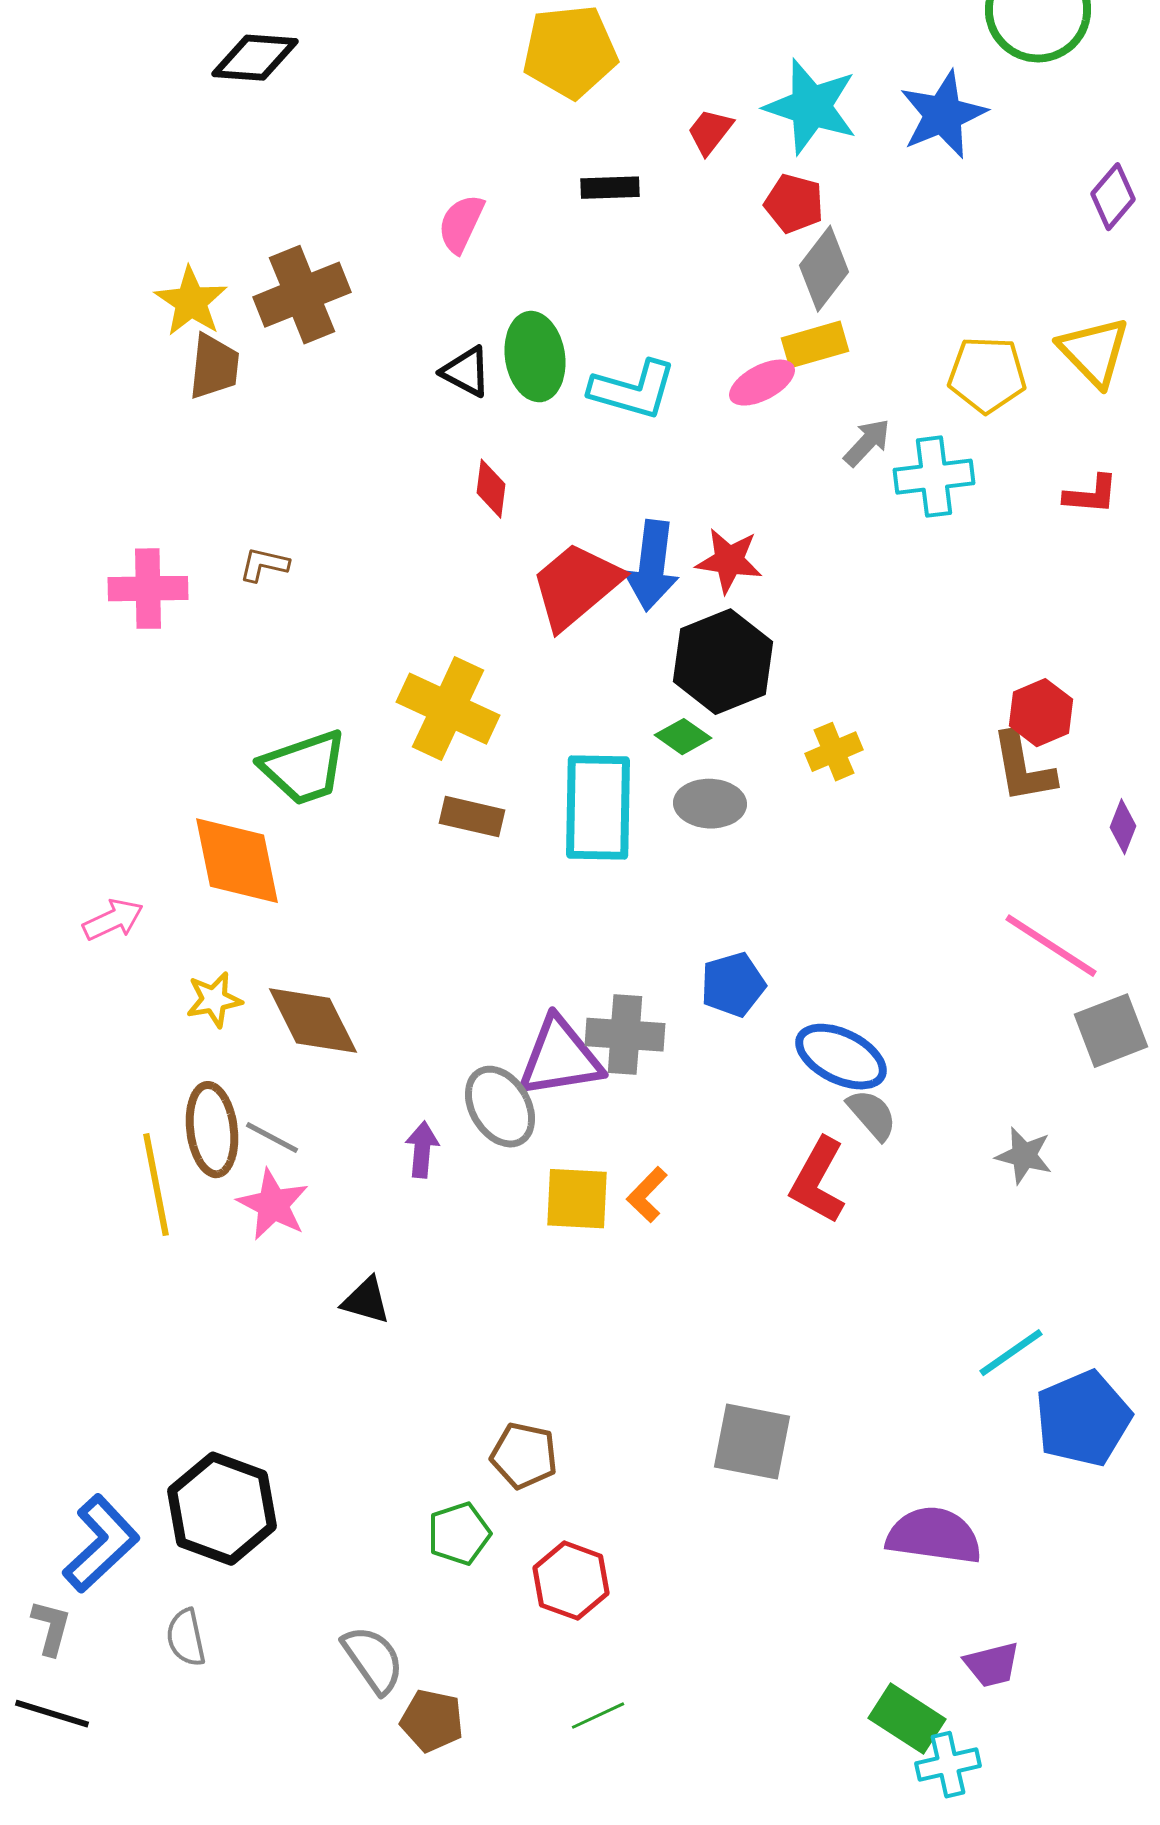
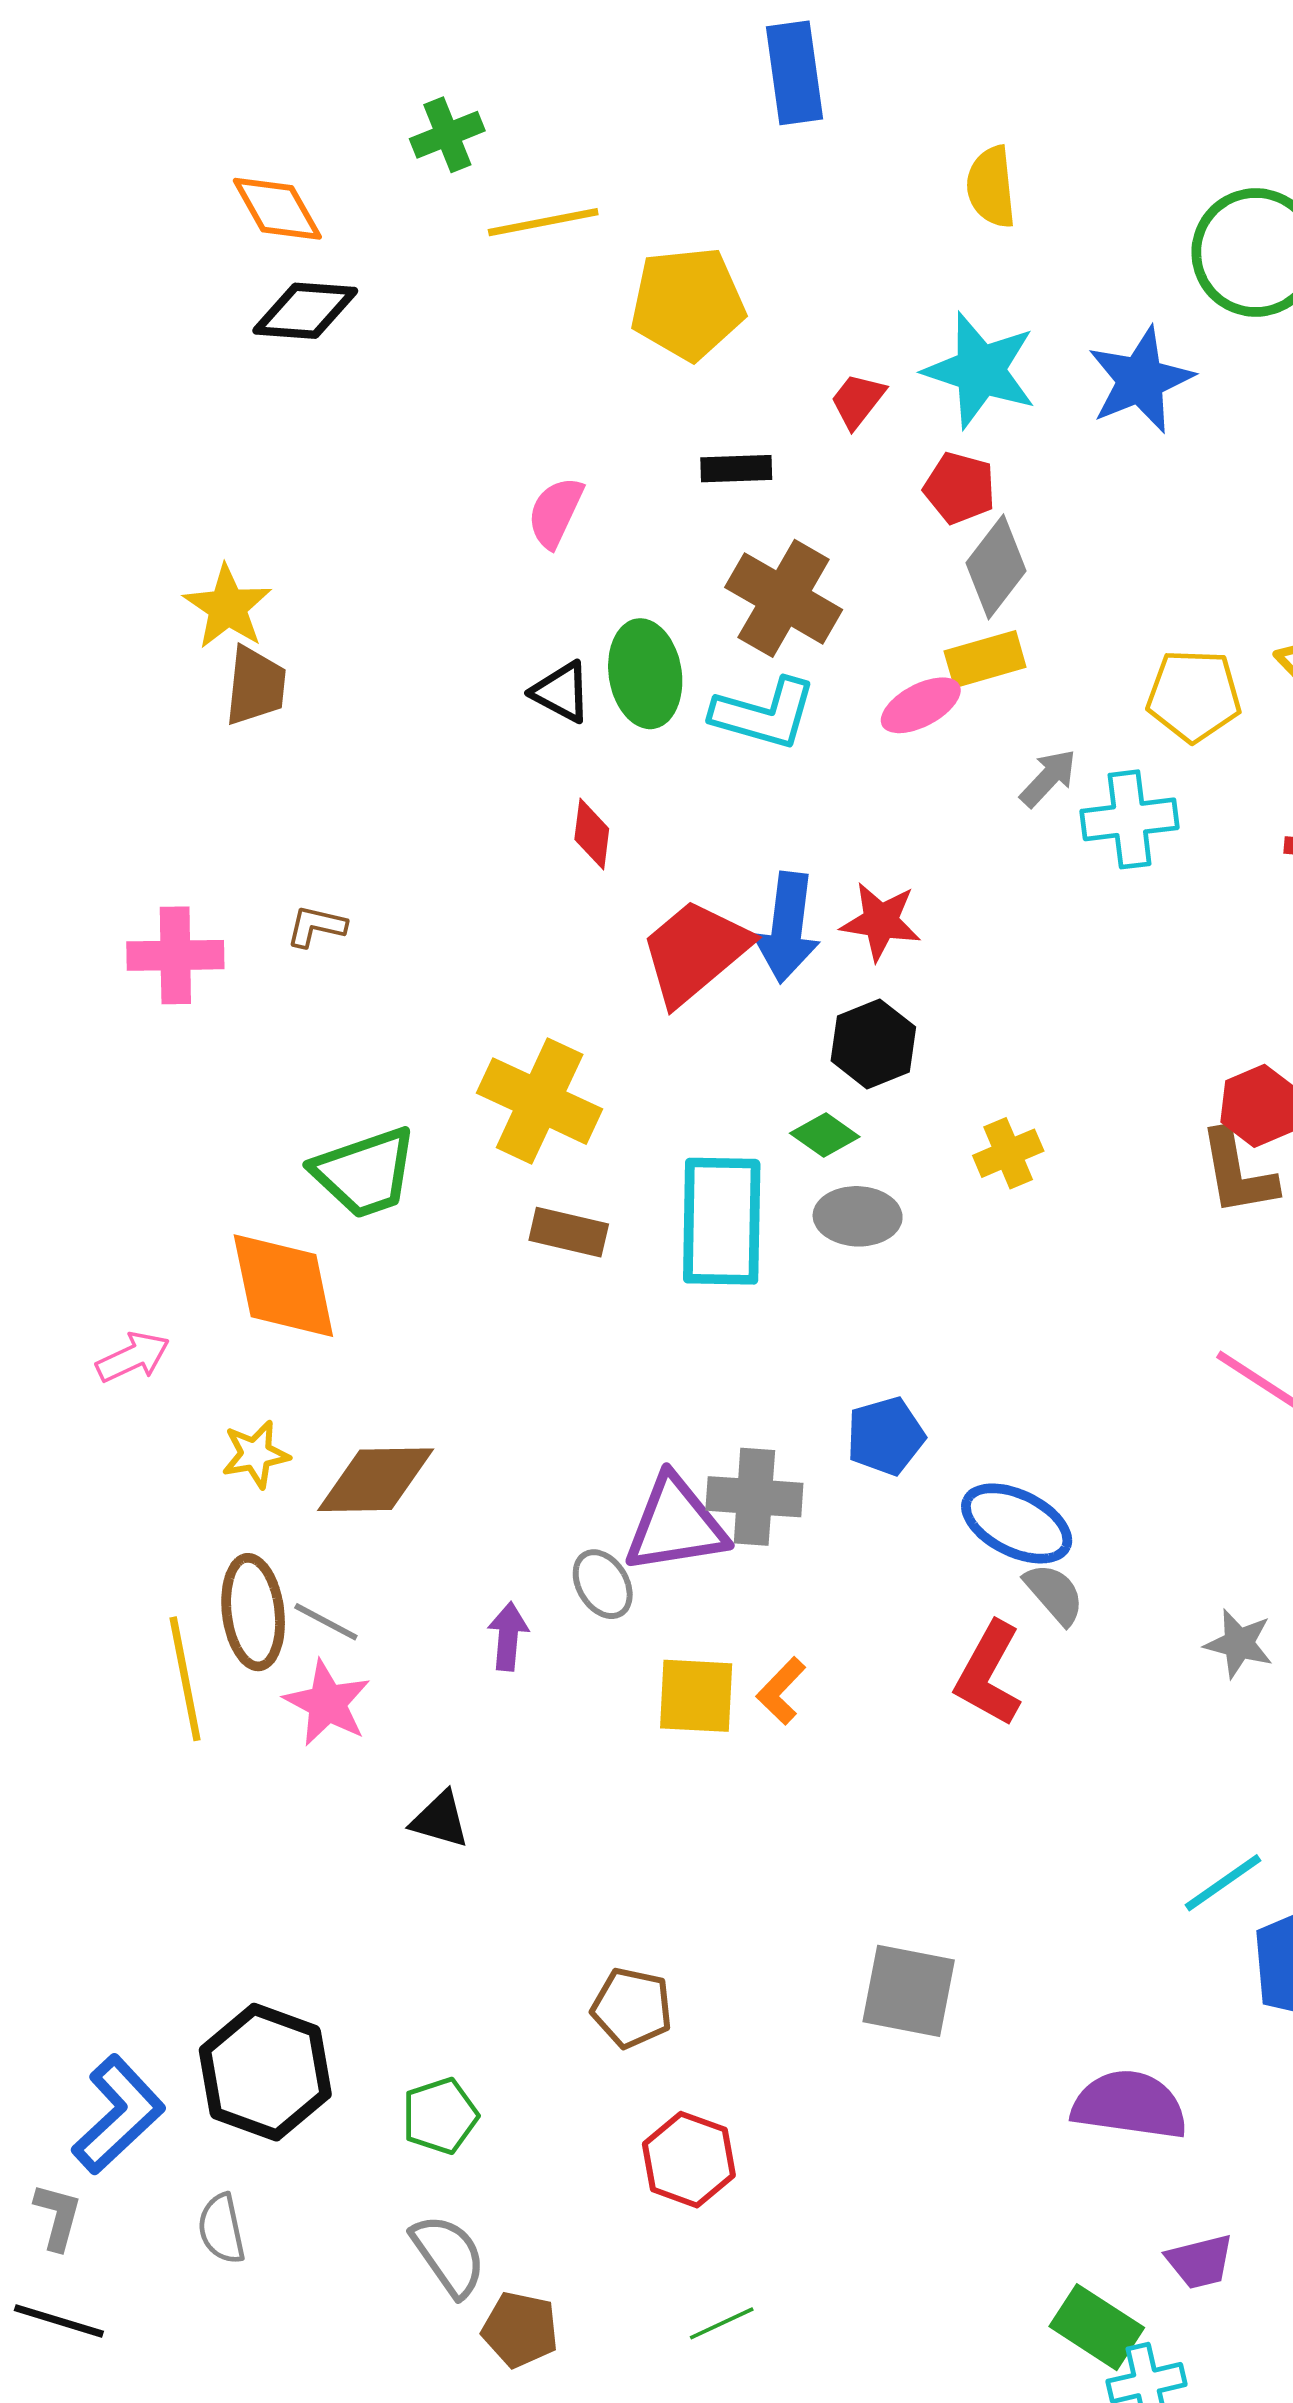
brown cross: (302, 295) -> (784, 598), moved, turned -38
black hexagon: (723, 662) -> (873, 1044), size x0.7
brown diamond: (313, 1021) -> (376, 1480), turned -64
gray ellipse: (500, 1107) -> (603, 1584), size x0.7
green pentagon: (459, 1534) -> (440, 2116), moved

